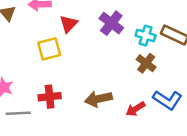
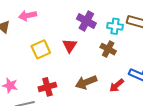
red triangle: (69, 24) -> (70, 46), moved
brown cross: (146, 63) -> (108, 49), moved

